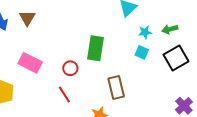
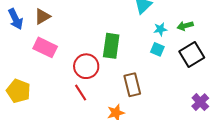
brown triangle: (27, 18) -> (42, 17), turned 30
pink rectangle: (30, 63) -> (45, 47), moved
red circle: (70, 68) -> (86, 66), size x1.6

